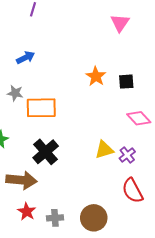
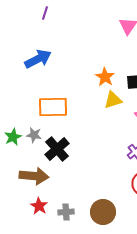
blue arrow: (26, 58) -> (38, 59), size x1.5
gray star: (15, 93) -> (34, 135), moved
yellow triangle: (104, 150) -> (113, 100), moved

